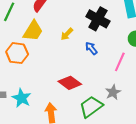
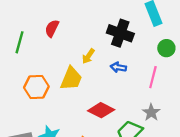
yellow trapezoid: (33, 31) -> (71, 79), moved
blue arrow: (91, 48) -> (118, 67), turned -32

